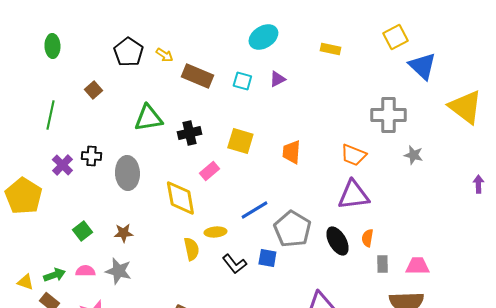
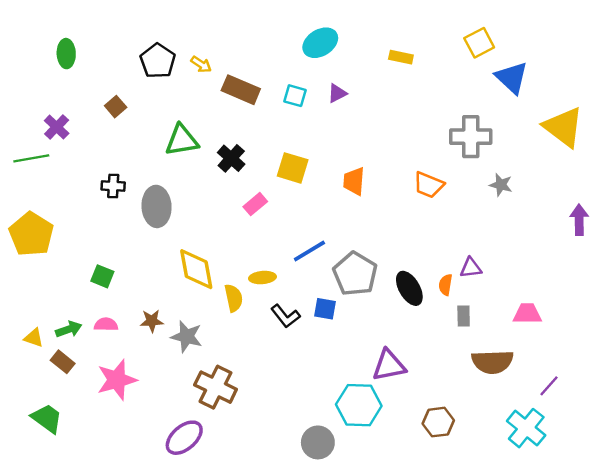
green line: (50, 115) -> (31, 158), moved, turned 68
black cross: (189, 133) -> (231, 158), turned -35
purple cross: (62, 165) -> (57, 127), moved
purple arrow: (478, 184) -> (579, 220), size x1.4
purple triangle: (353, 195) -> (471, 268), moved, size x0.6
yellow diamond: (180, 198) -> (196, 269), moved
green square: (82, 231) -> (102, 276), turned -30
brown star: (123, 233) -> (152, 321), moved
pink trapezoid: (417, 266) -> (527, 314), moved
gray star: (118, 271) -> (187, 337), moved

